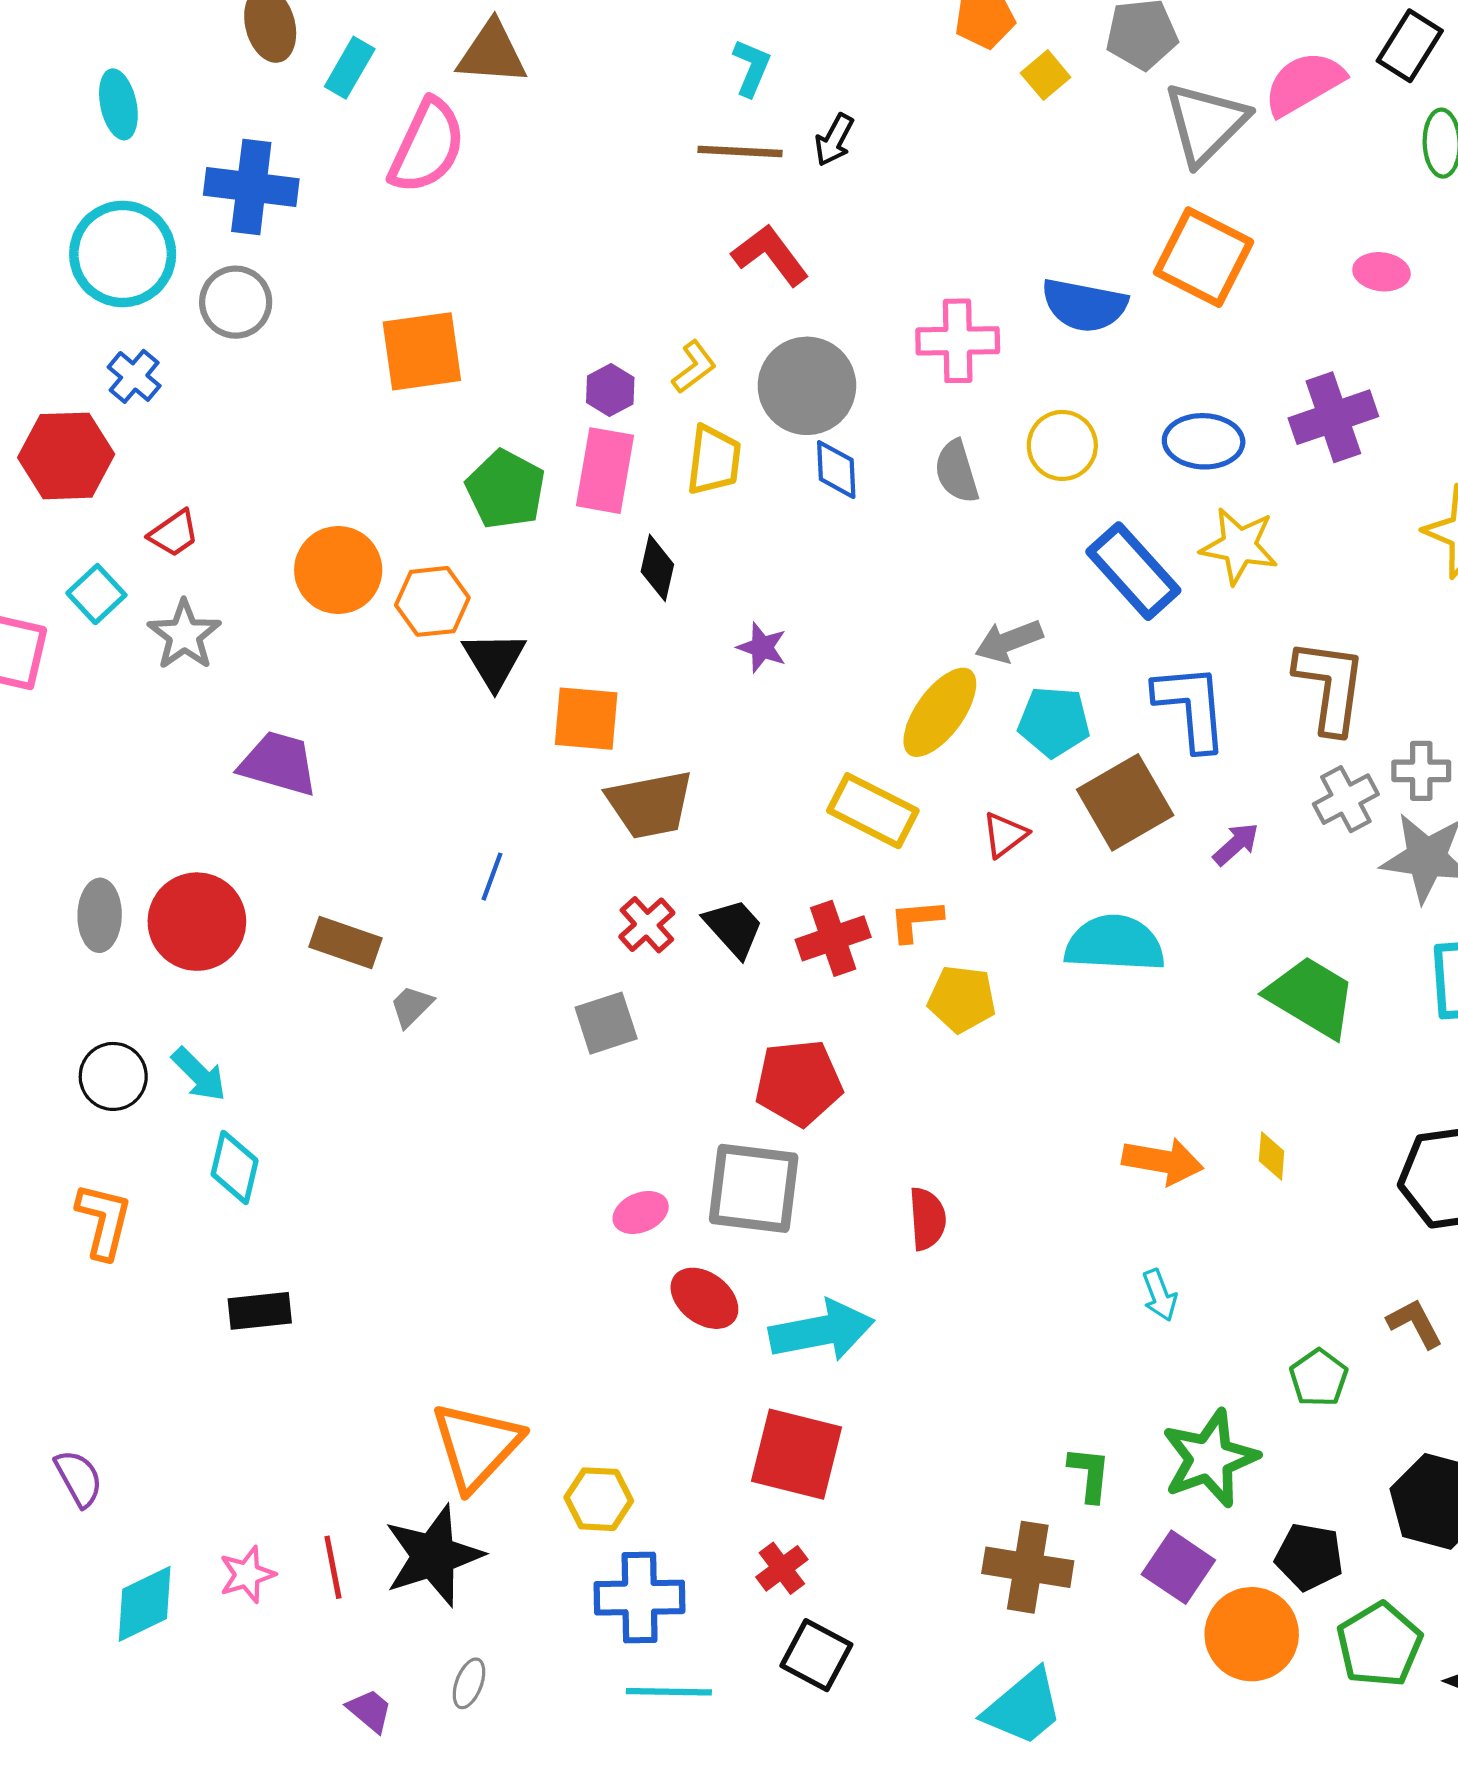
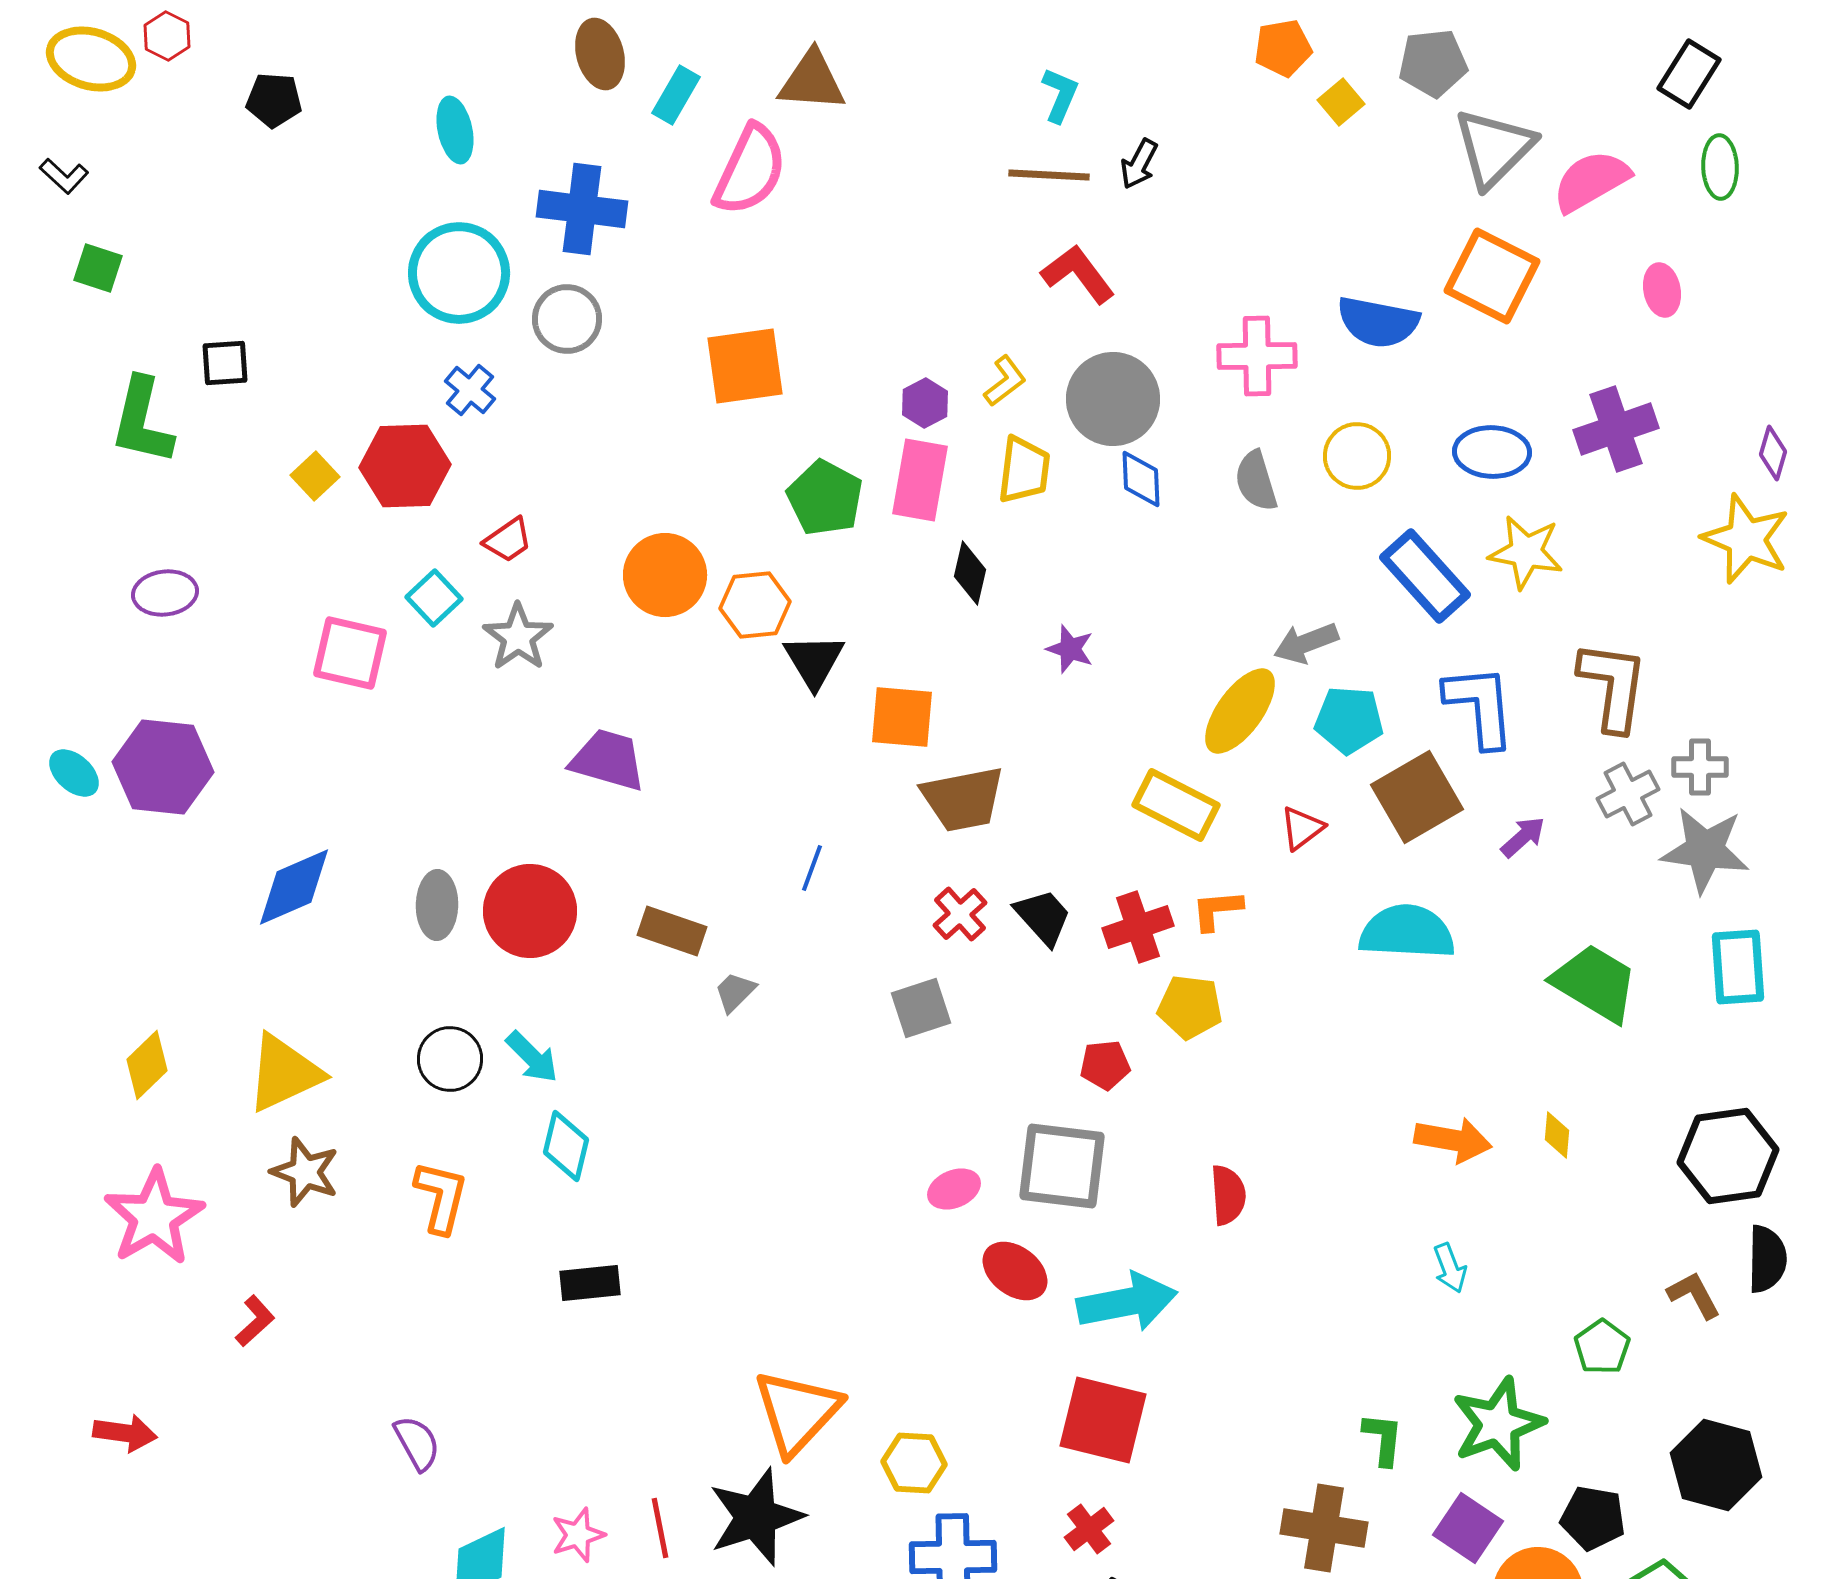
pink semicircle: (1304, 83) -> (1591, 181), moved
pink ellipse: (1381, 272) -> (1662, 290), turned 72
yellow pentagon: (962, 999) -> (1190, 1007), moved
red pentagon: (799, 1083) -> (1105, 1065), size x0.6

